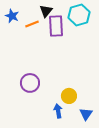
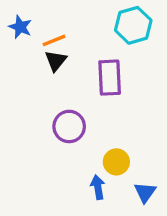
black triangle: (46, 11) -> (56, 61), moved
purple rectangle: (56, 26) -> (110, 78), moved
purple circle: (30, 83) -> (69, 126), moved

